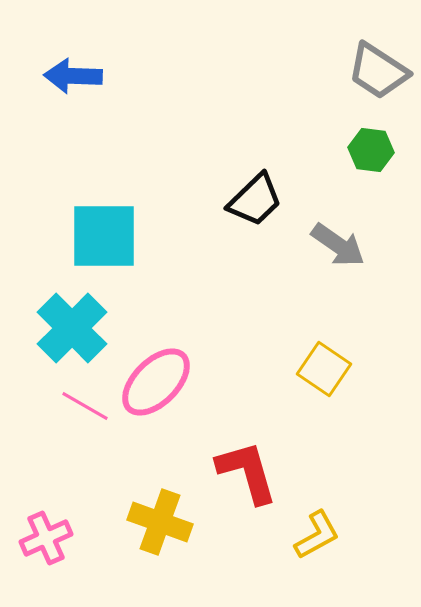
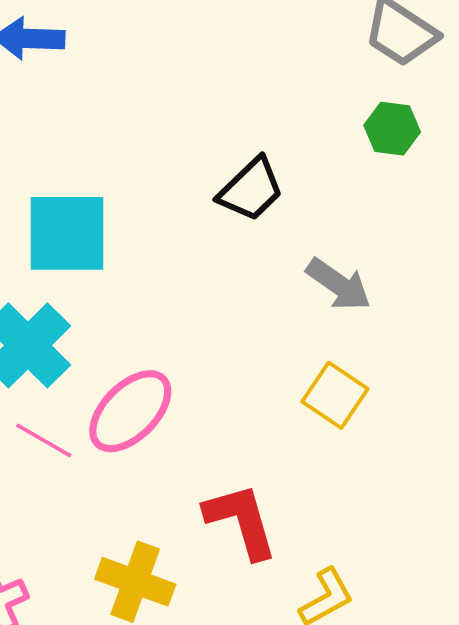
gray arrow: (338, 245) -> (339, 285), moved

